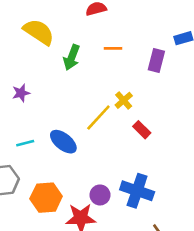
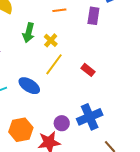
green arrow: (72, 57) -> (29, 33), moved
yellow cross: (124, 100) -> (51, 40), moved
blue cross: (137, 191) -> (90, 117), turned -35

